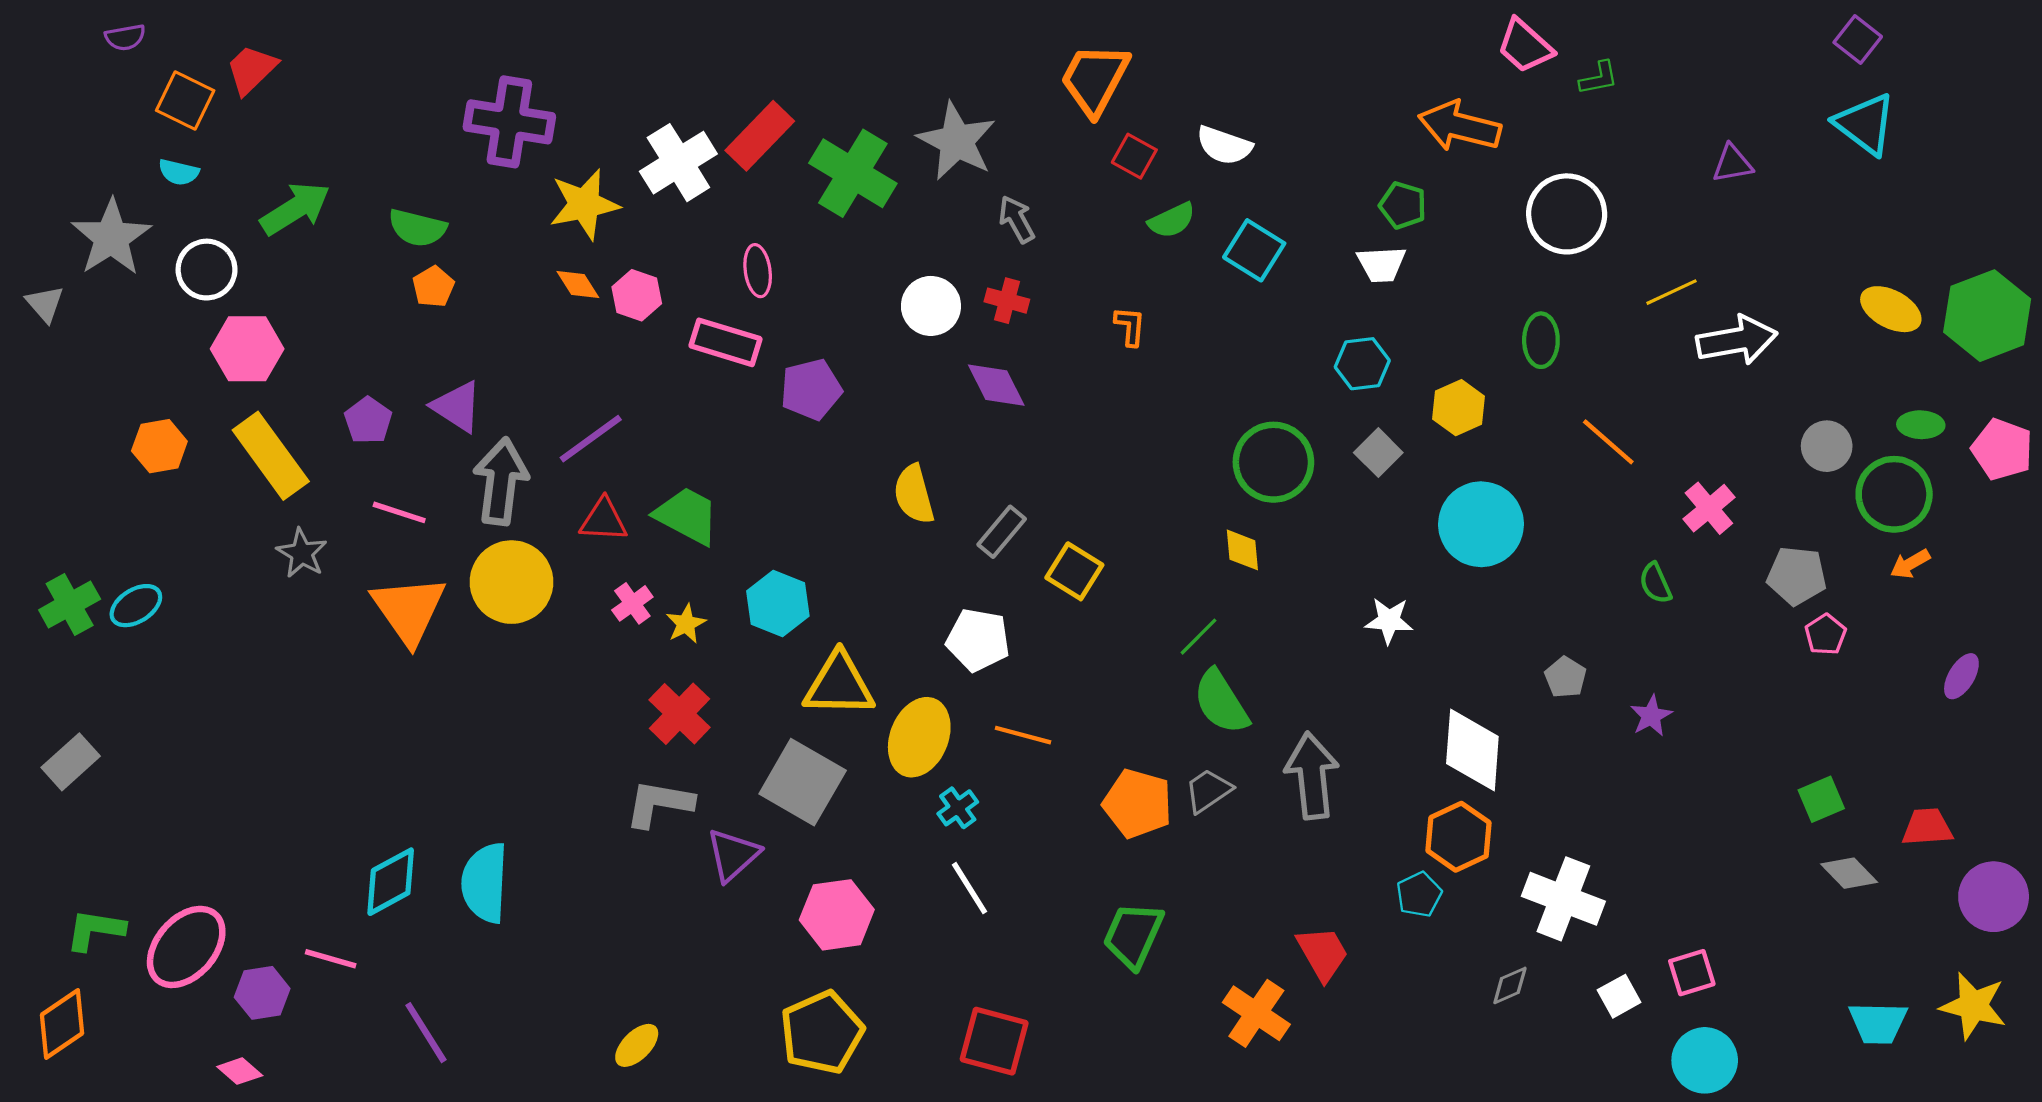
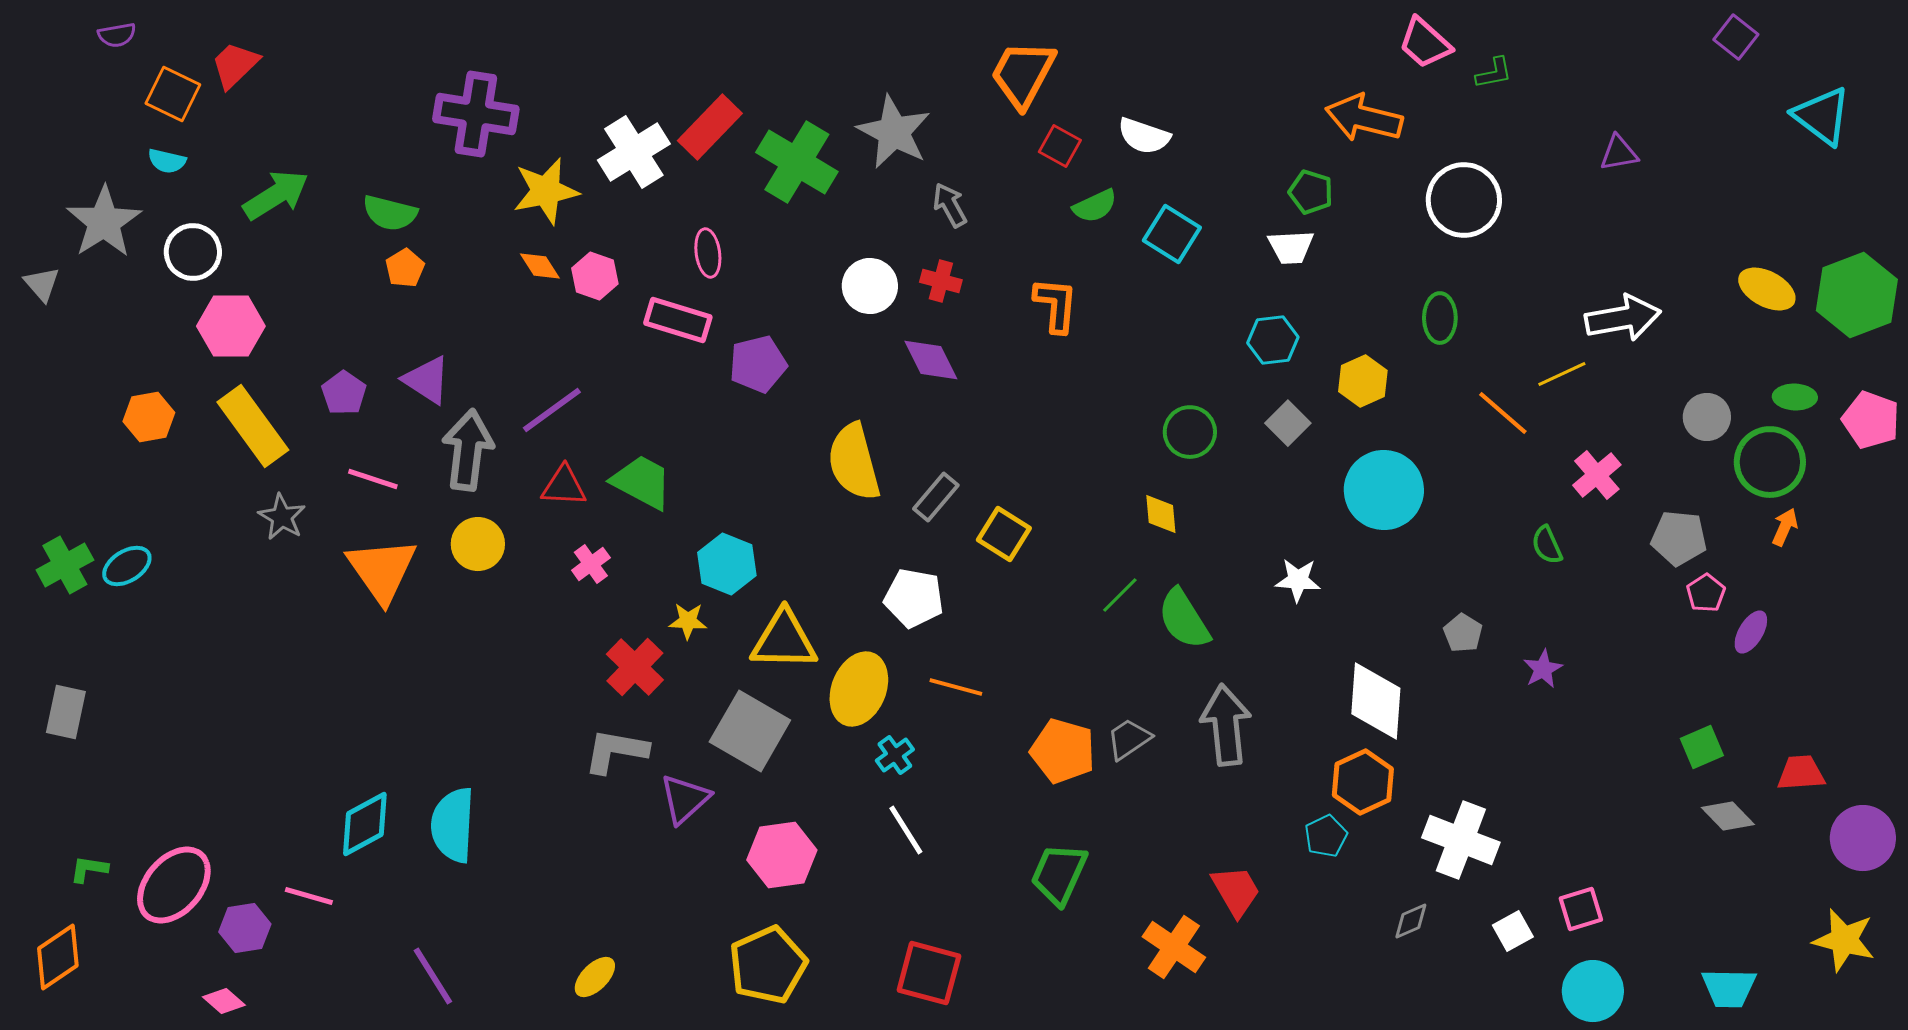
cyan triangle: (1865, 124) -> (1822, 116), moved
yellow line: (1671, 292) -> (1562, 374), moved
orange L-shape: (1130, 326) -> (1056, 305), size x1.5
green circle: (1273, 462) -> (1190, 432), size x0.7
yellow semicircle: (914, 494) -> (854, 462), size x1.4
orange arrow: (1910, 564) -> (1785, 527), turned 144
yellow circle: (512, 582) -> (478, 544), size x0.7
yellow star: (686, 624) -> (688, 621), moved, turned 30
purple ellipse: (1961, 676) -> (1751, 632), moved
green semicircle: (1221, 702) -> (1184, 619), moved
gray rectangle: (71, 762) -> (66, 712), turned -36
green L-shape: (95, 930) -> (89, 869), size x0.7
cyan trapezoid: (1878, 1023) -> (1729, 988), moved
purple line: (426, 1033) -> (433, 976), moved

